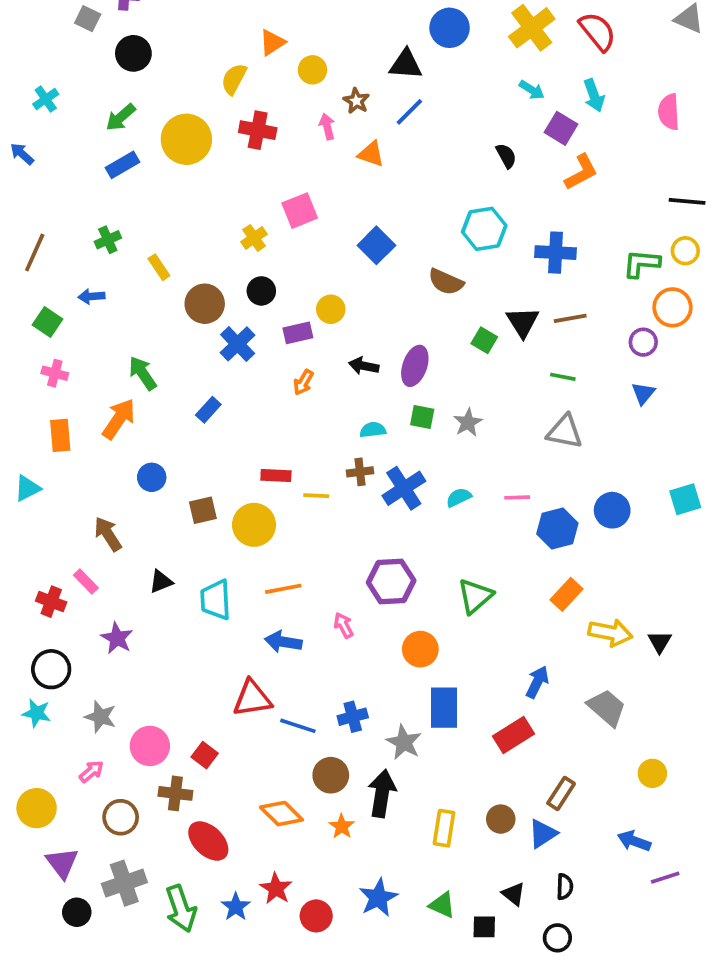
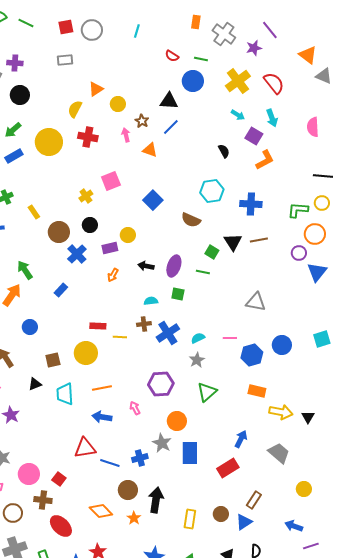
green line: (563, 377) -> (203, 272), moved
blue triangle: (643, 393) -> (317, 272), moved, size x1.5
gray star: (468, 423) -> (197, 360), moved
brown square: (203, 510) -> (53, 360), moved
orange rectangle: (566, 594) -> (257, 391), turned 60
gray star: (404, 742) -> (162, 443), moved

